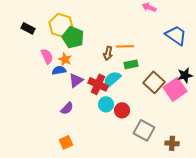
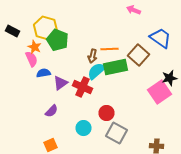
orange star: (65, 59) -> (34, 47), moved
green rectangle: (131, 64) -> (116, 67), size x1.6
cyan semicircle: (112, 79) -> (96, 71), moved
brown square: (154, 82) -> (138, 55), moved
cyan circle: (106, 104) -> (84, 128), moved
gray square: (144, 130) -> (116, 133), moved

